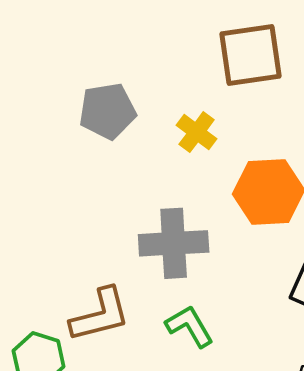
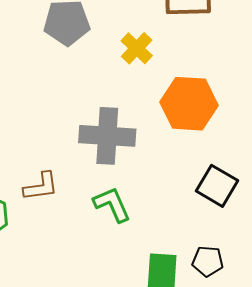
brown L-shape: (100, 315) -> (41, 187), size x0.7

